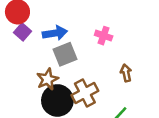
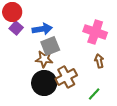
pink cross: (104, 36) -> (95, 32), moved, size x1.6
brown star: (47, 79) -> (44, 59), moved, turned 30

